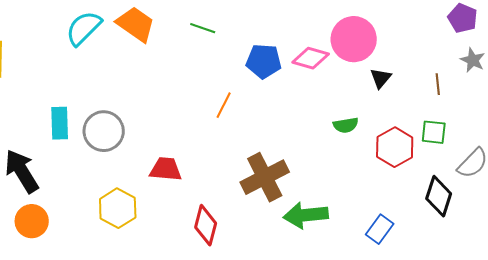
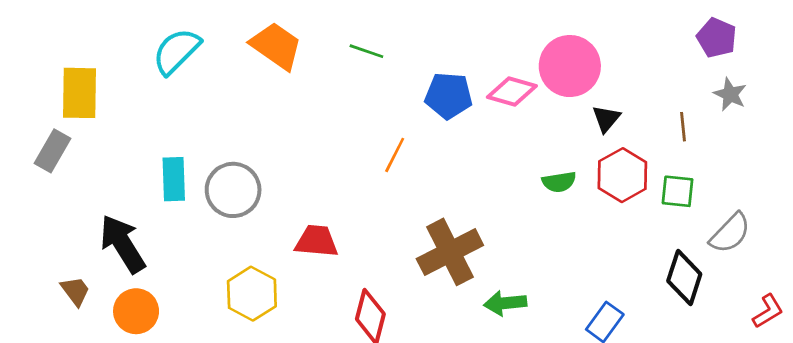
cyan semicircle: (84, 28) -> (176, 51), moved
red hexagon: (395, 147) -> (622, 175), moved
green arrow: (306, 215) -> (505, 303), size x0.7

